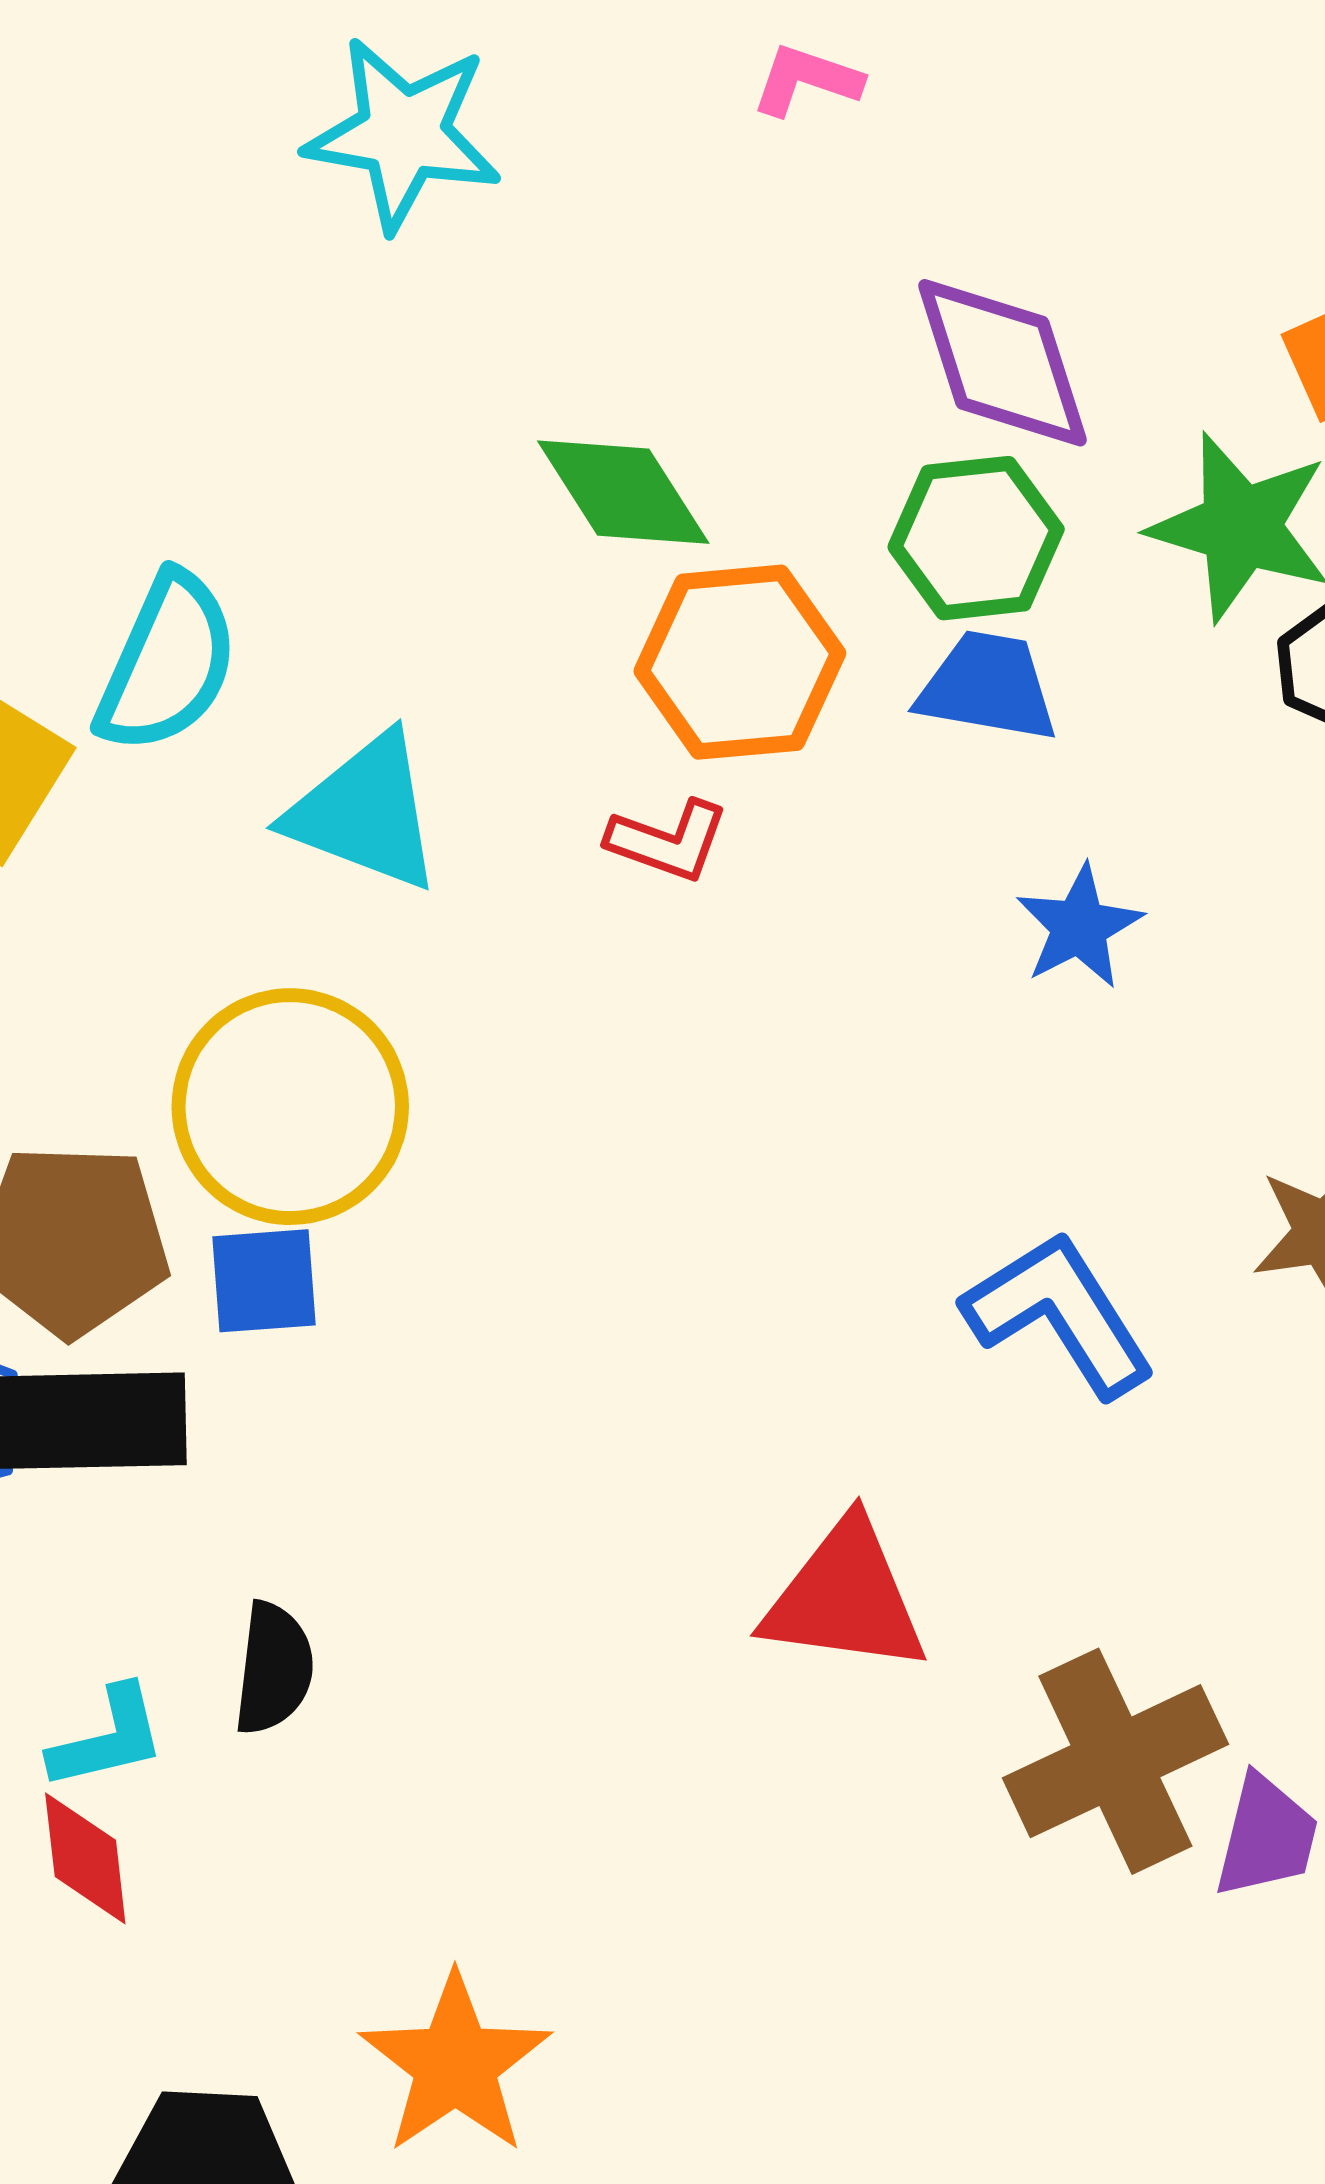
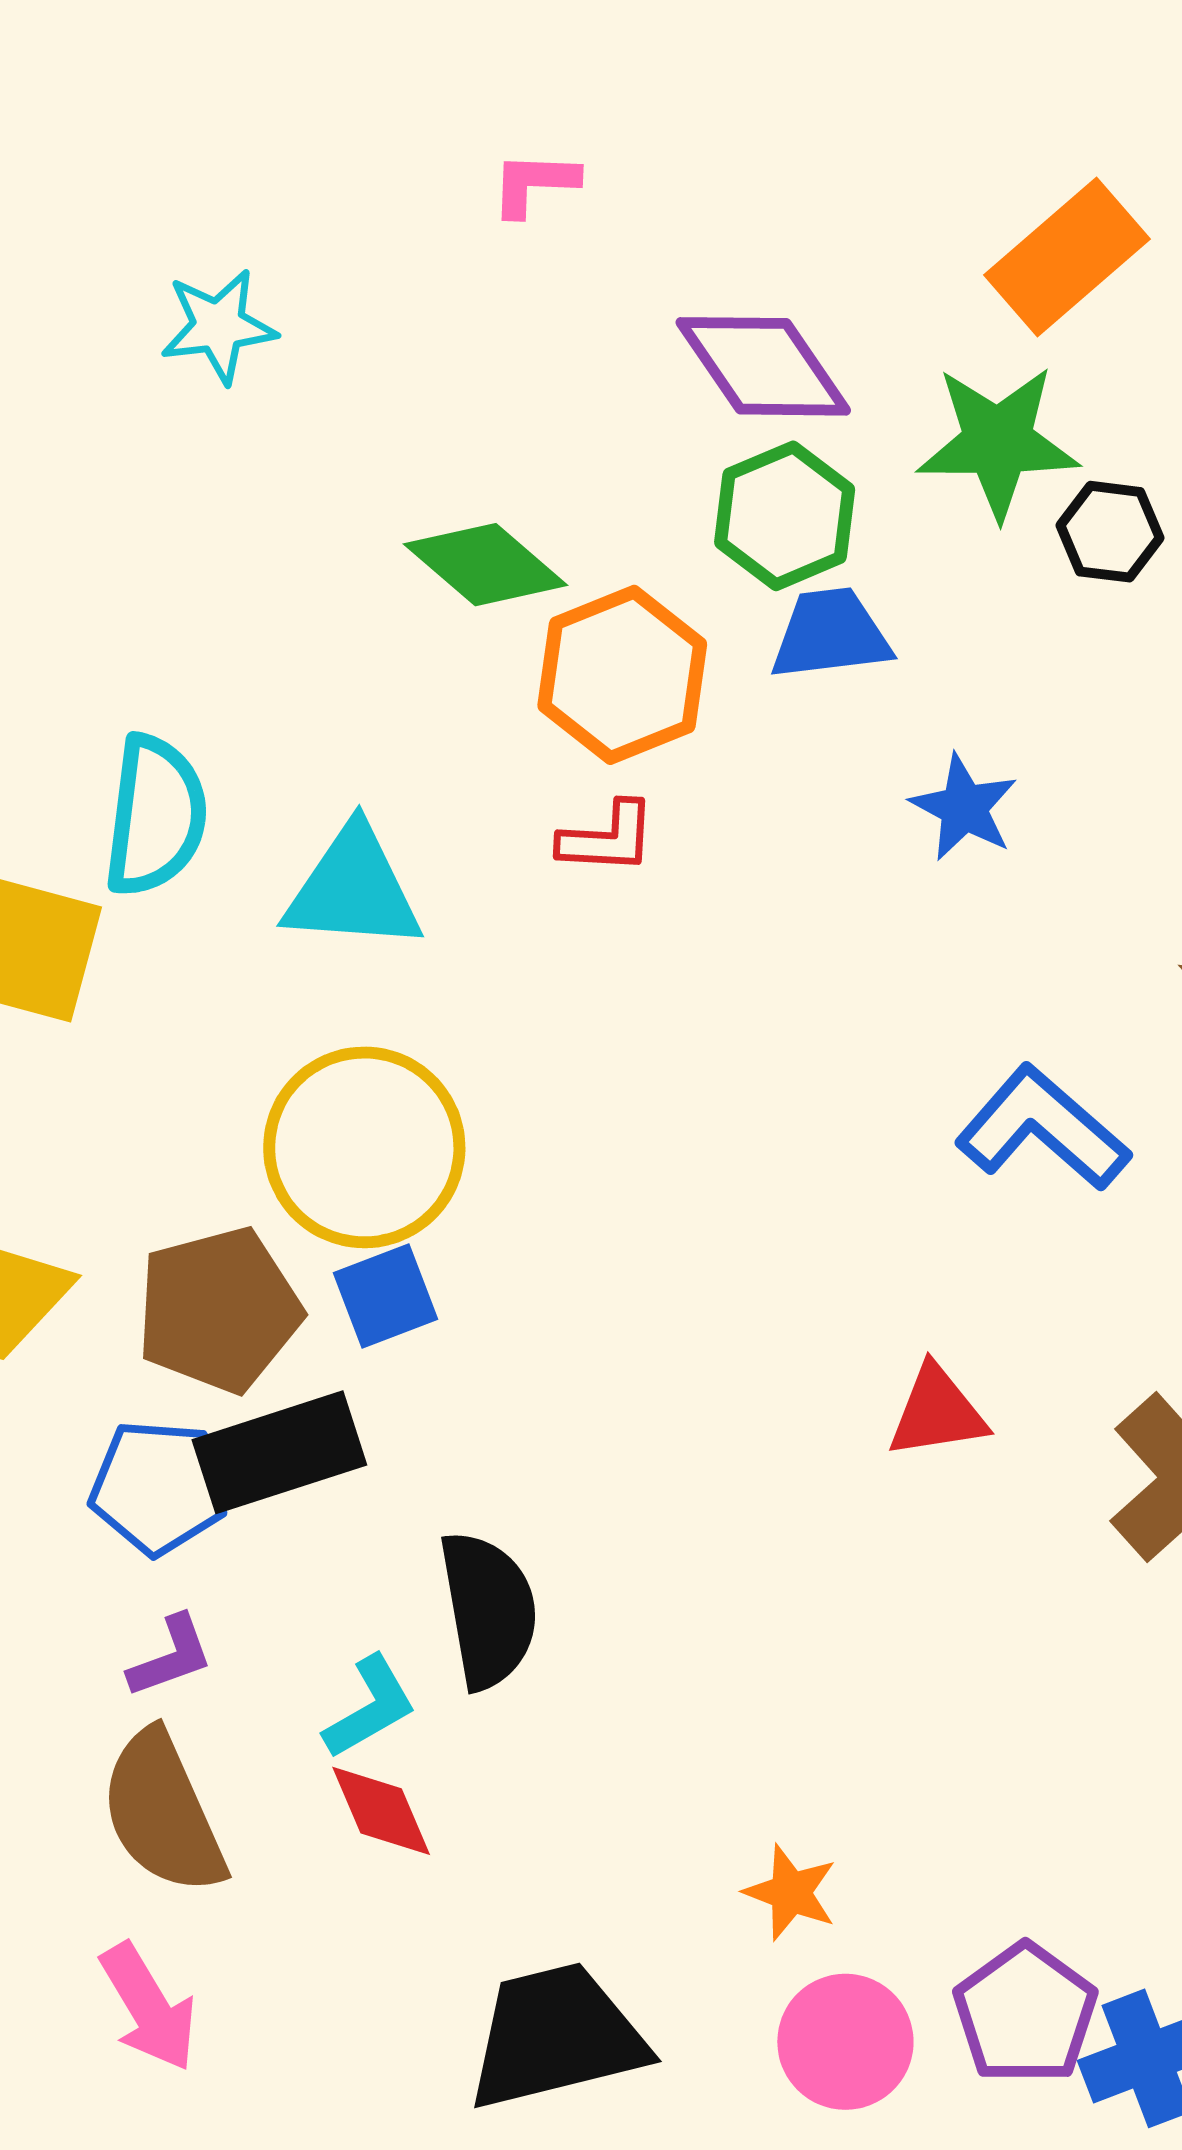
cyan star: (403, 134) -> (218, 326), size x0.7
red triangle: (845, 1597) -> (937, 1412), size x0.7
black semicircle: (274, 1668) -> (488, 1610), size x1.4
orange star: (455, 2064) -> (791, 1892), moved, size x0.6

